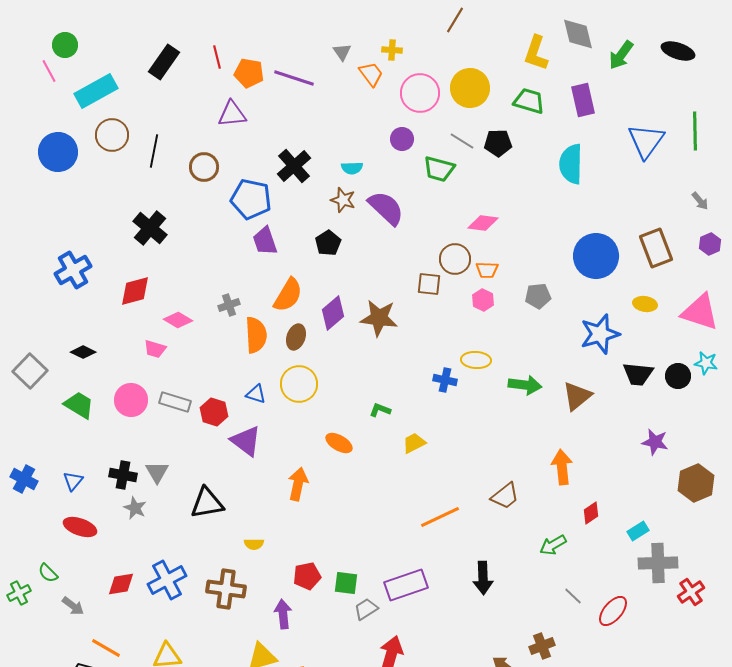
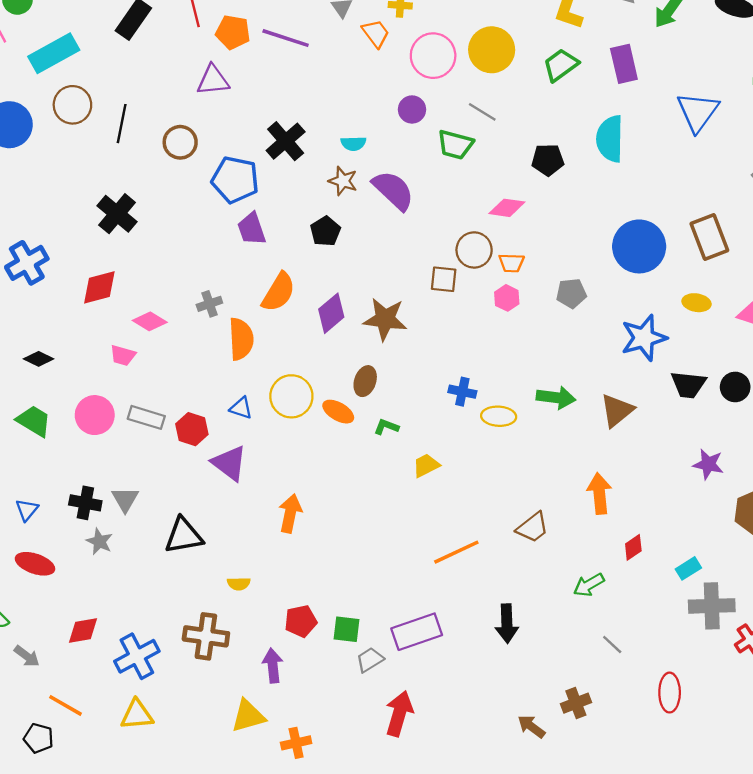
green trapezoid: (529, 101) -> (561, 65), turned -52
black pentagon: (498, 143) -> (548, 160), moved
brown ellipse: (296, 337) -> (365, 381), moved
yellow ellipse: (476, 360) -> (499, 416), moved
orange ellipse: (339, 443) -> (338, 412), moved
blue cross: (167, 580) -> (137, 656), moved
red ellipse: (613, 611) -> (670, 693), moved, turned -40

